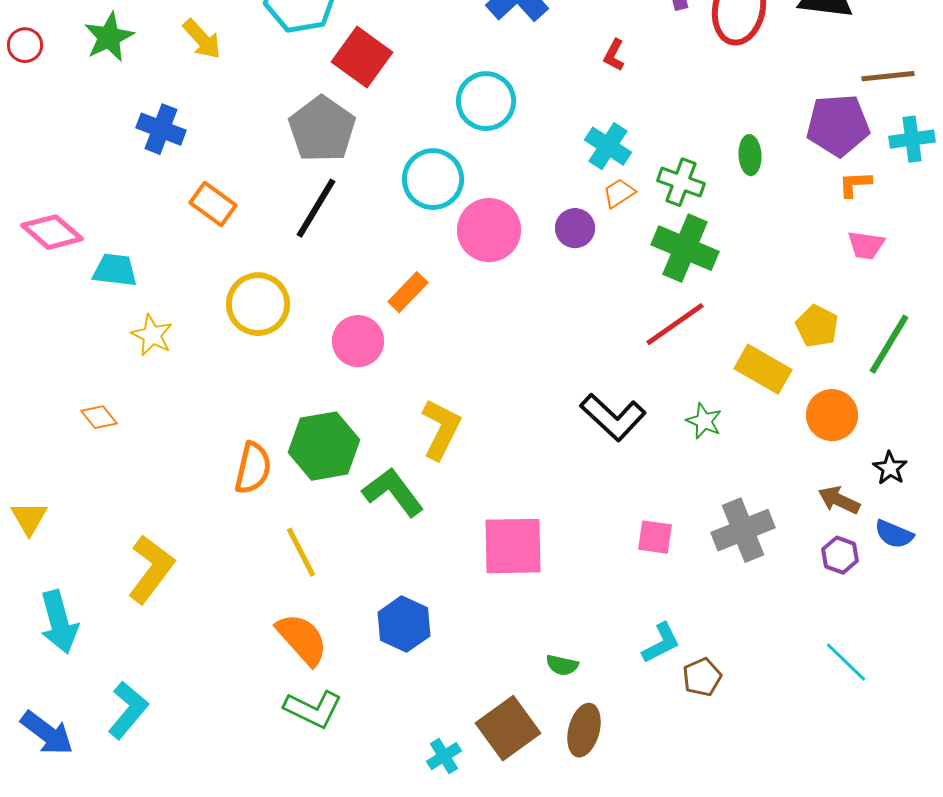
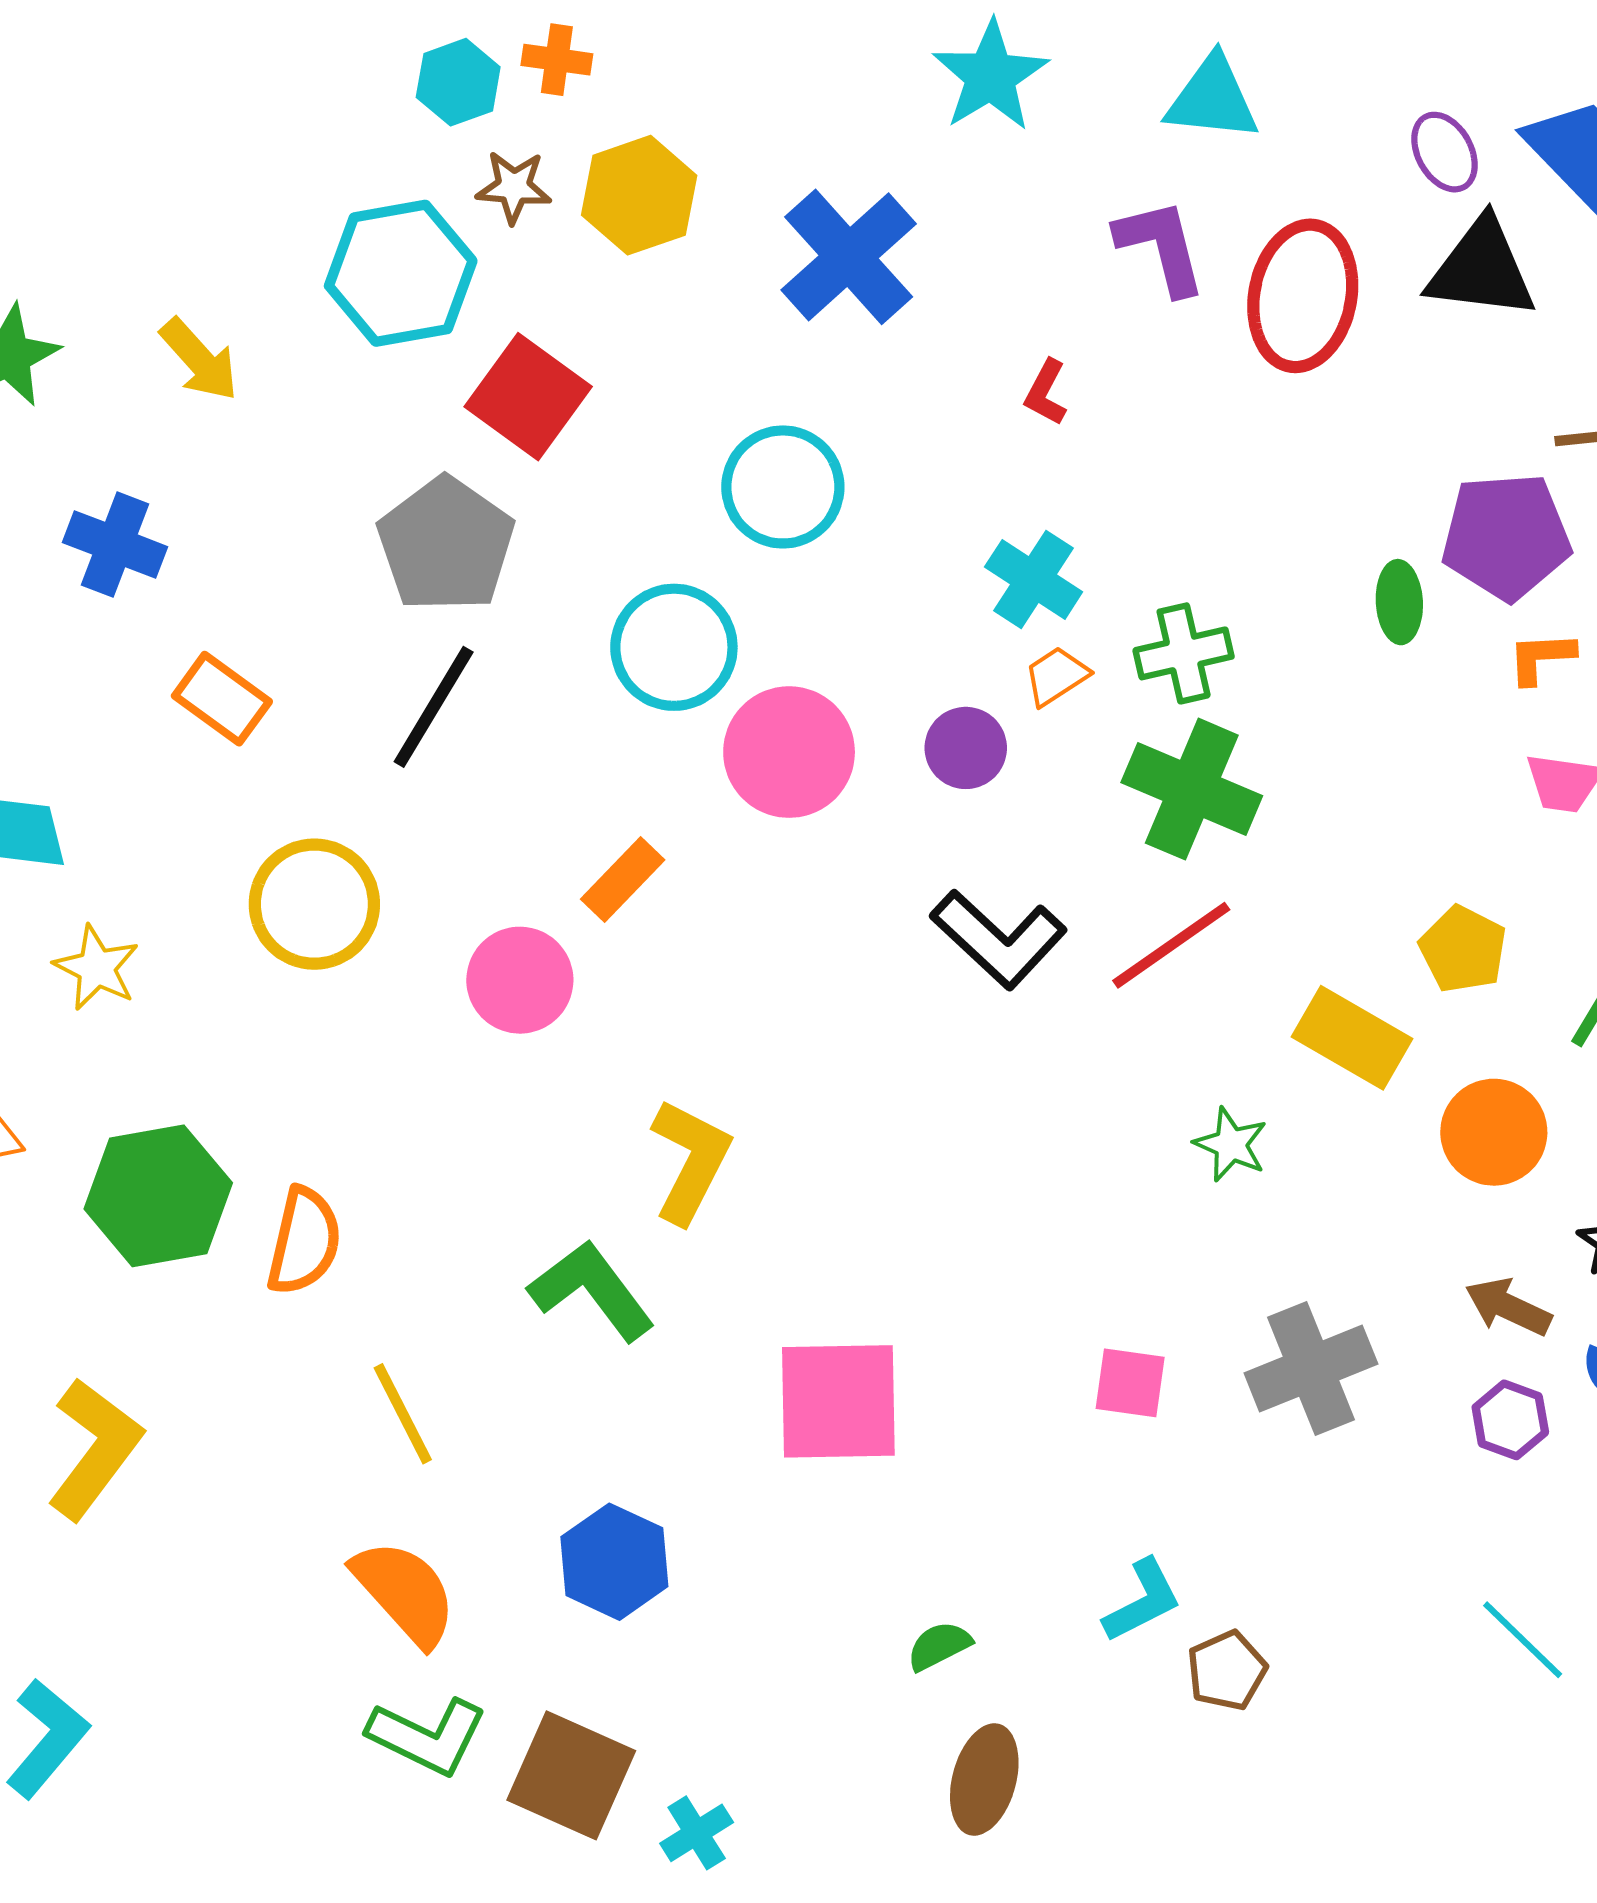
green ellipse: (750, 155) -> (1399, 602), moved
green cross: (681, 182) -> (1184, 653), turned -33
black L-shape: (613, 417) -> (999, 939), moved
green hexagon: (324, 446) -> (158, 1196), moved
green semicircle: (562, 665) -> (939, 1646), turned 140
brown square: (508, 728) -> (571, 1775), moved, turned -30

